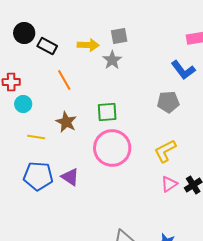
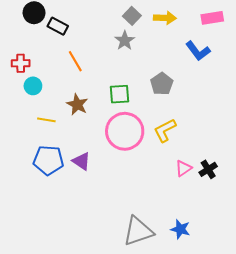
gray square: (119, 36) -> (132, 16), turned -36
yellow arrow: (88, 45) -> (165, 18), moved
gray pentagon: (168, 102) -> (162, 84), moved, turned -30
yellow L-shape: (165, 151) -> (165, 130), moved

